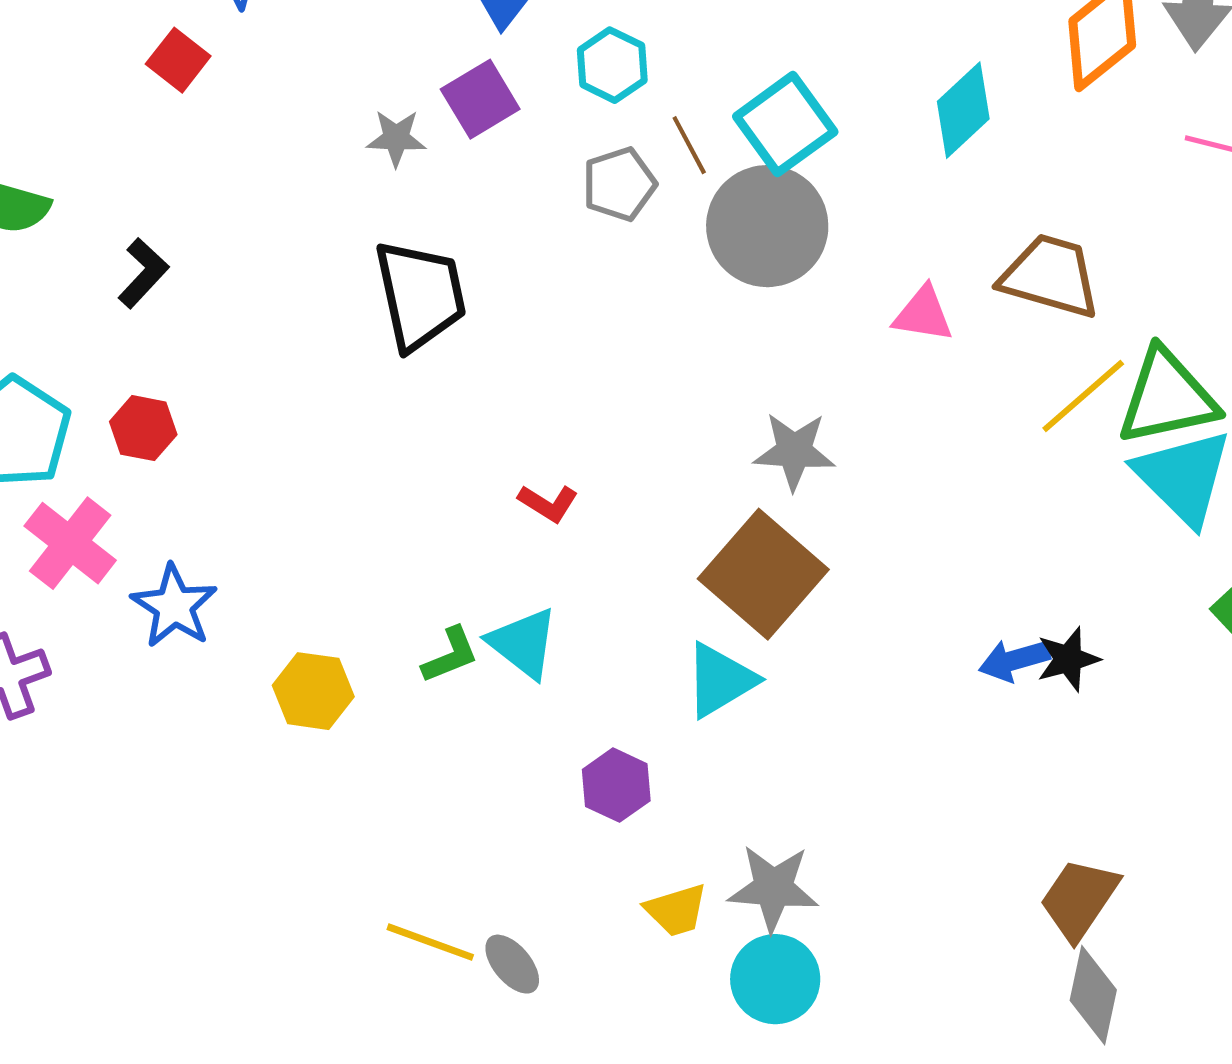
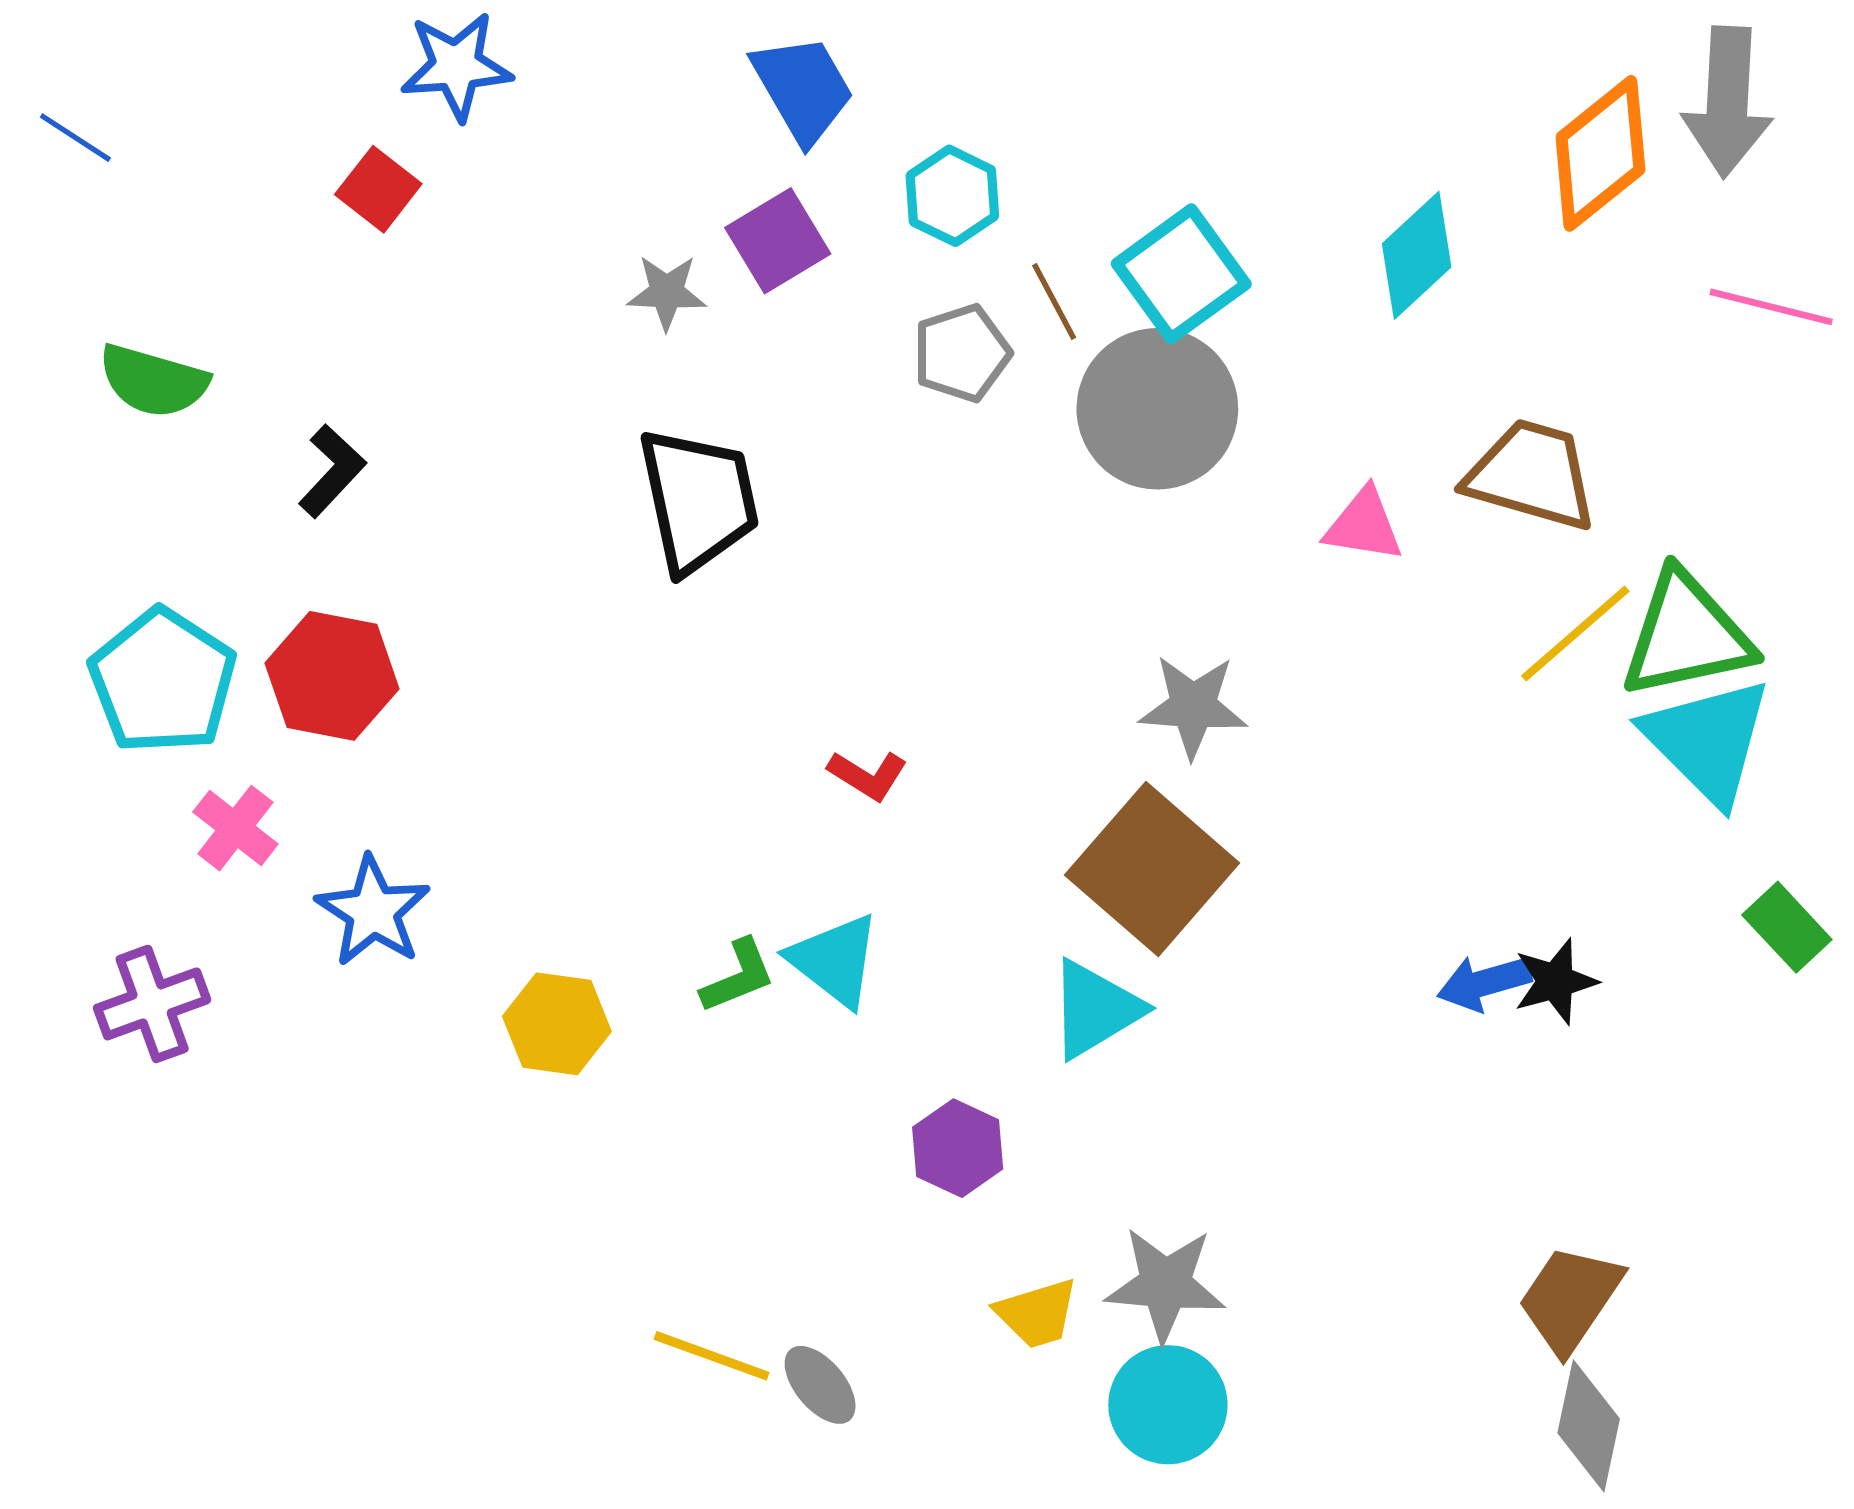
red hexagon: (143, 428) -> (332, 676), size x1.5
pink cross: (70, 543) -> (235, 828), size x0.7

